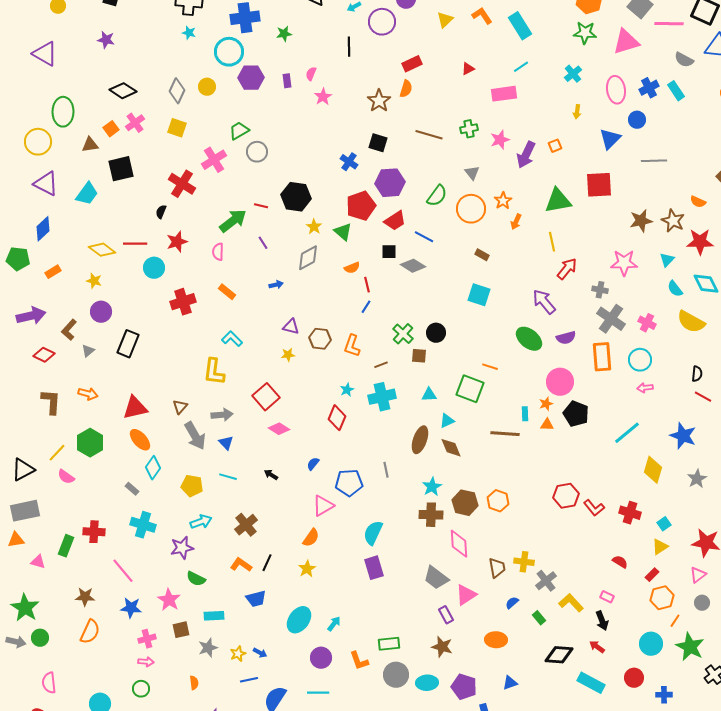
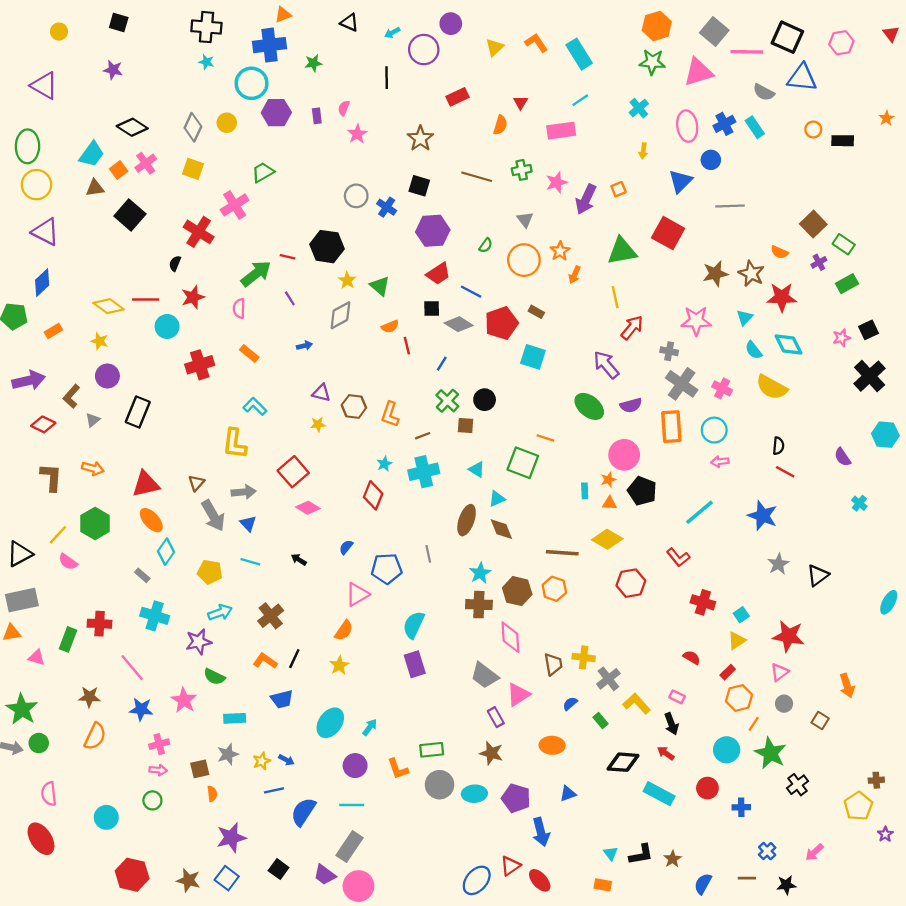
red triangle: (468, 69) -> (521, 102), turned -32
orange semicircle: (406, 89) -> (500, 125), moved
green ellipse: (63, 112) -> (27, 146), moved
gray circle: (257, 152) -> (356, 196), moved
black square: (121, 169) -> (130, 215), turned -36
red square: (599, 185) -> (668, 233), turned 32
cyan trapezoid: (87, 194) -> (92, 154), moved
green semicircle: (437, 196) -> (486, 245), size x0.6
red pentagon: (361, 206) -> (501, 323), moved
blue line: (366, 307) -> (442, 364), moved
cyan triangle: (429, 395) -> (477, 469), turned 35
brown line: (505, 434) -> (562, 553), moved
yellow diamond: (653, 470) -> (607, 539), moved, turned -76
red L-shape: (594, 508) -> (678, 557), moved
brown square: (181, 630) -> (200, 769), moved

